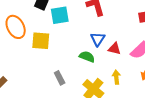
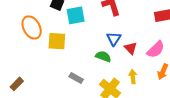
red triangle: (114, 49) -> (131, 48), turned 32
gray rectangle: (60, 78) -> (76, 78), turned -32

